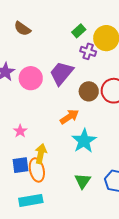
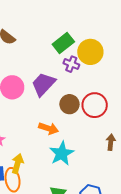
green rectangle: (79, 31) -> (63, 43), size x1.5
orange arrow: (69, 117) -> (48, 128), turned 48

